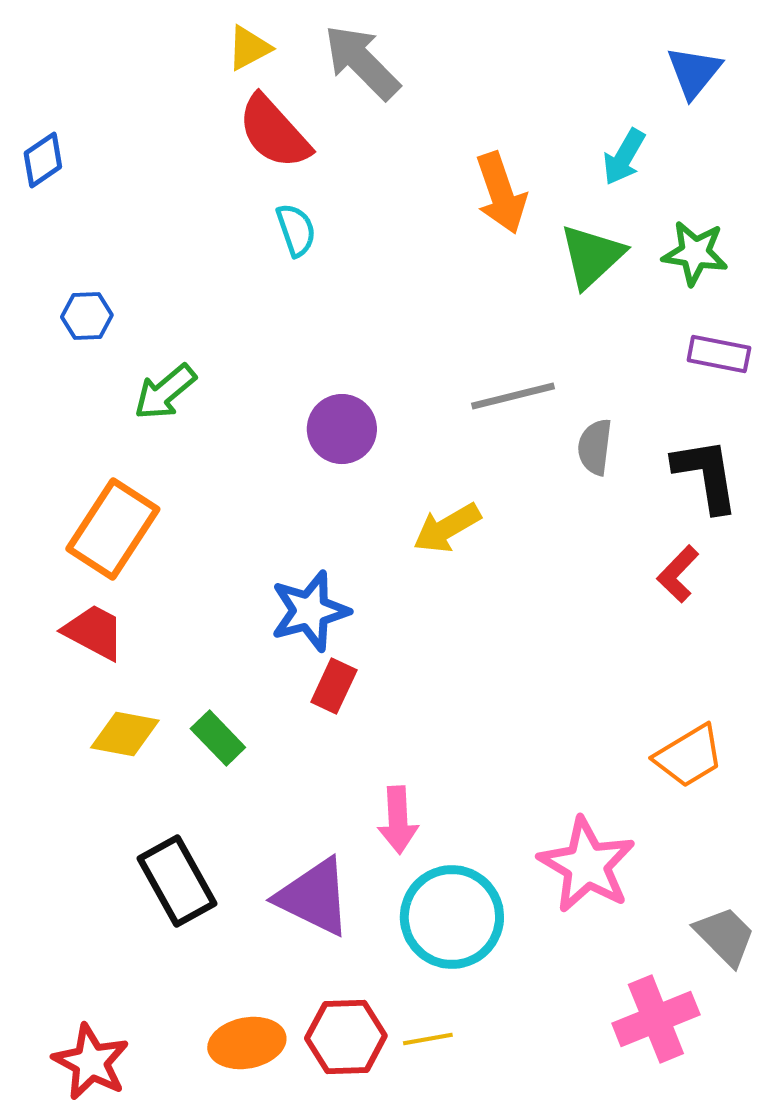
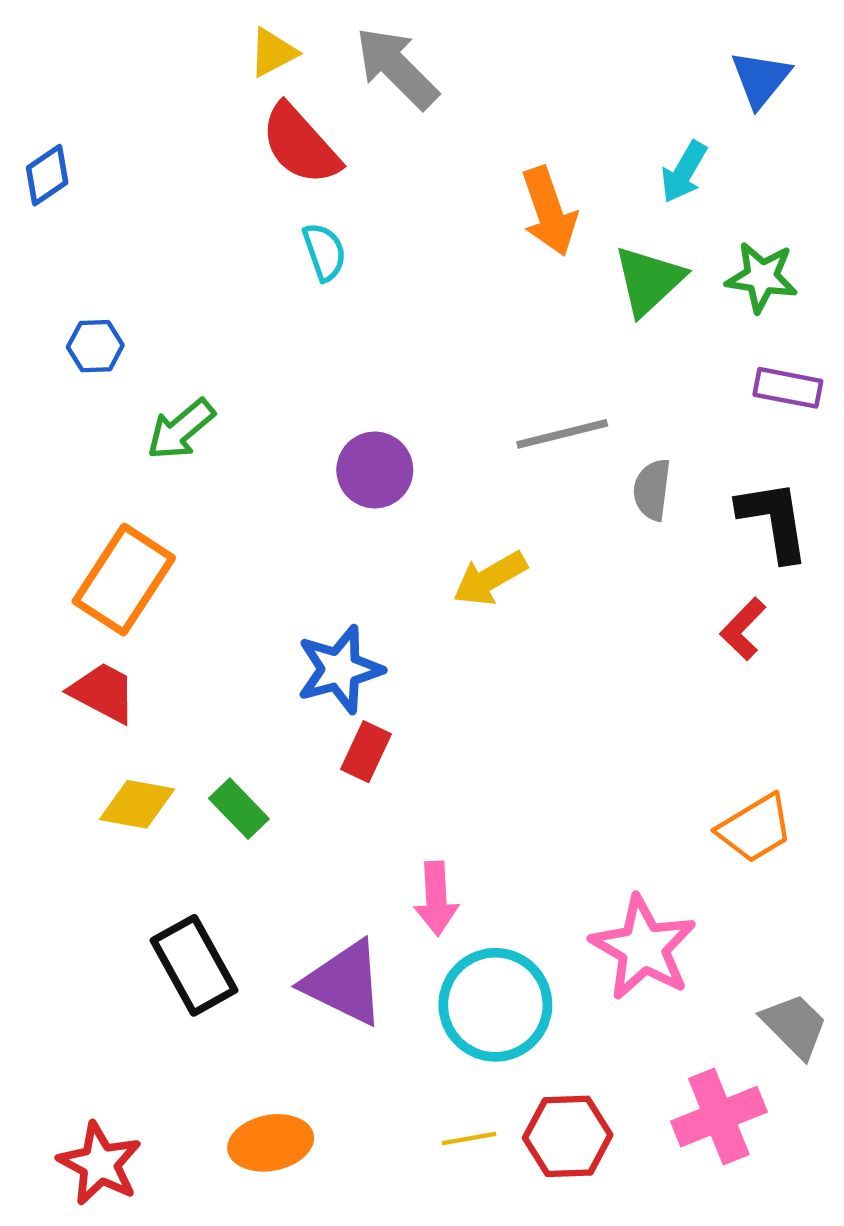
red hexagon: (346, 1037) -> (568, 1136), moved

